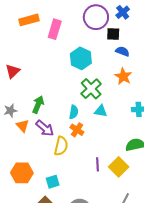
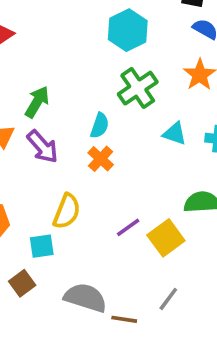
cyan triangle: (101, 111) -> (175, 133), moved
yellow semicircle: (61, 146) -> (67, 211), moved
purple line: (97, 164) -> (128, 227), turned 48

